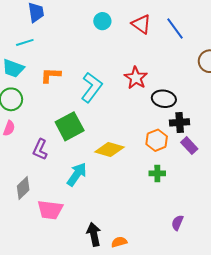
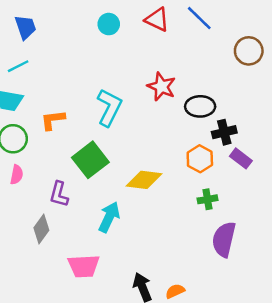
orange L-shape: (51, 75) -> (53, 120), moved
gray diamond: (23, 188) -> (41, 229), moved
purple semicircle: (177, 223) -> (224, 239), moved, size x1.8

